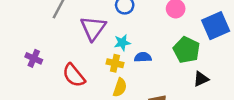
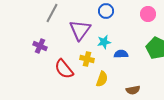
purple cross: (34, 58) -> (40, 46), moved
yellow cross: (115, 63) -> (87, 59), moved

